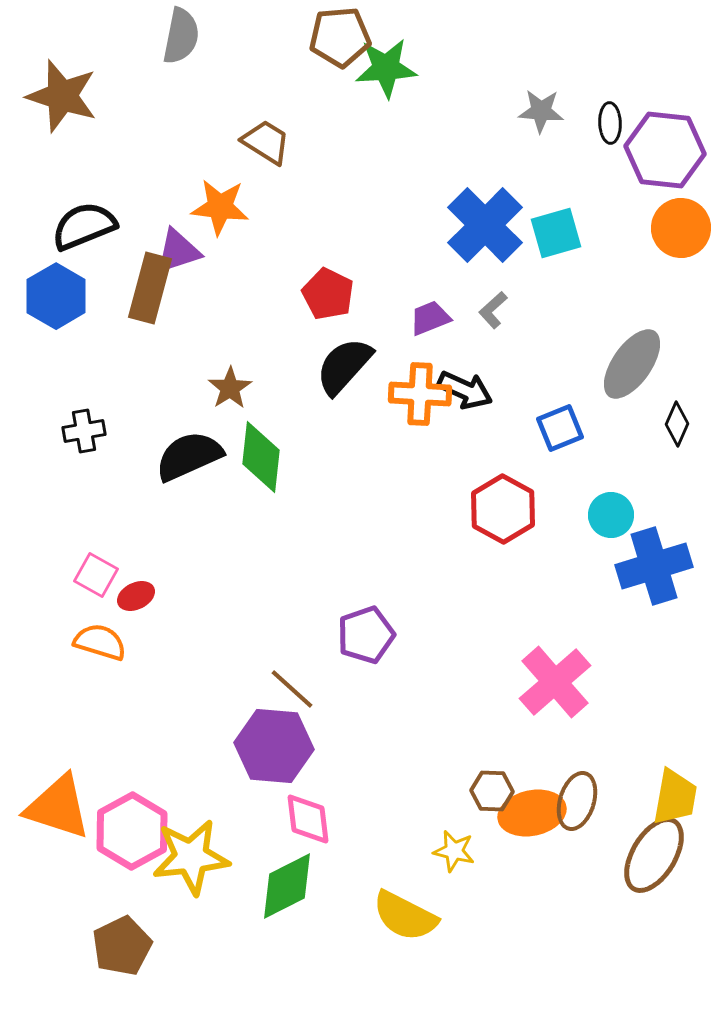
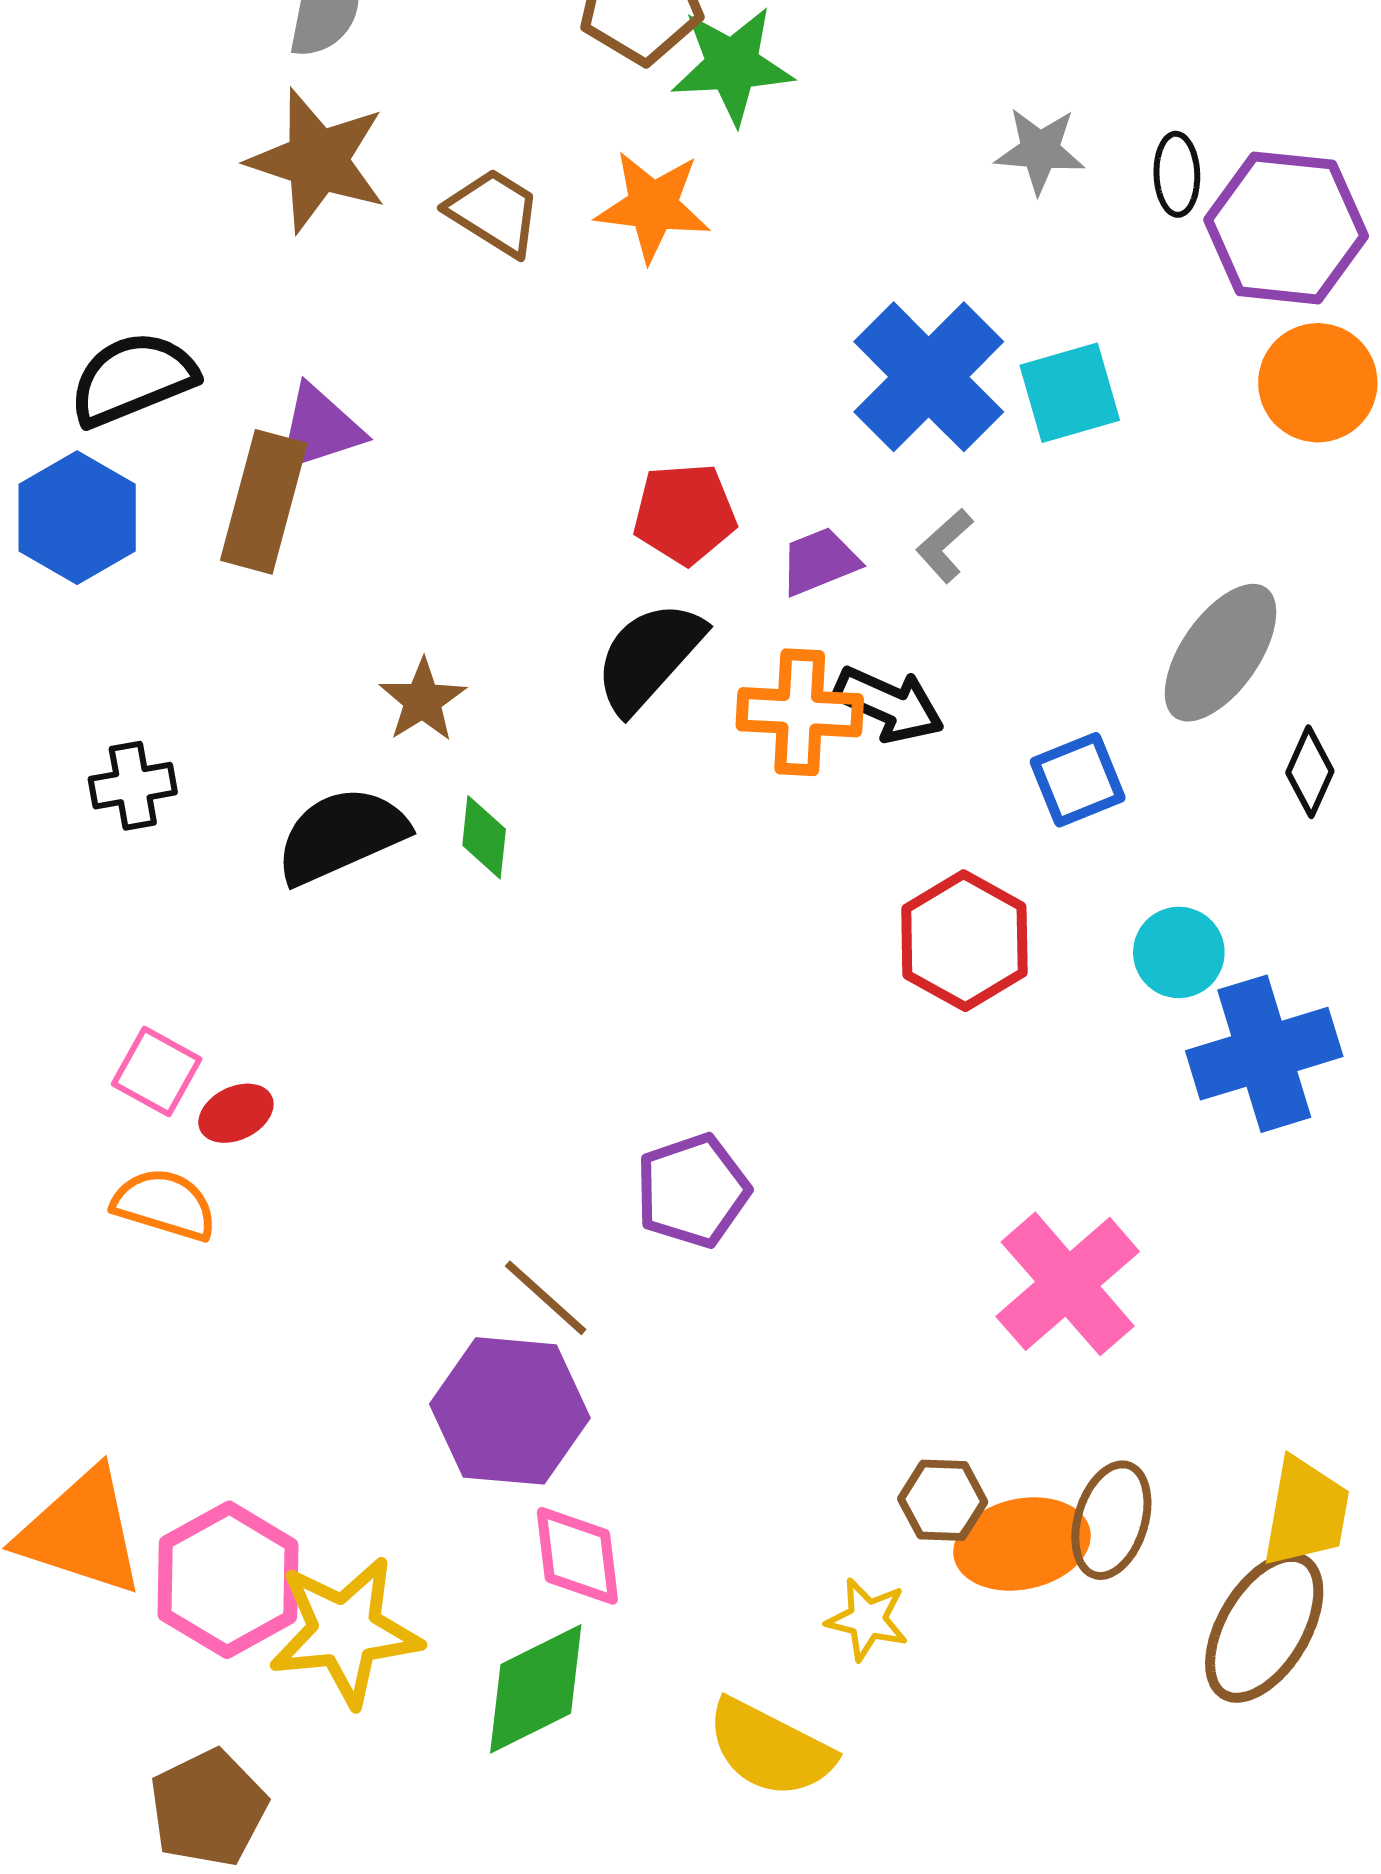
brown star: (62, 96) -> (317, 160), moved
orange star: (220, 207) -> (653, 206), moved
red pentagon: (328, 294) -> (685, 514), moved, turned -30
green diamond: (261, 457) -> (484, 837), size x0.6

